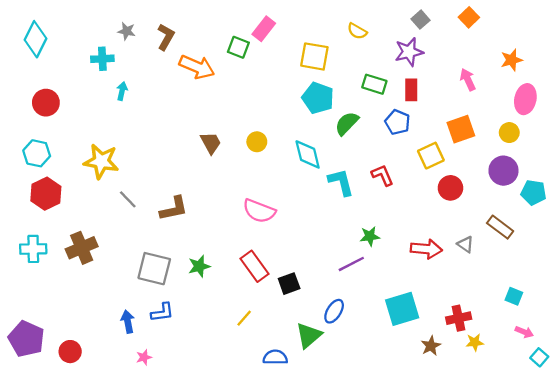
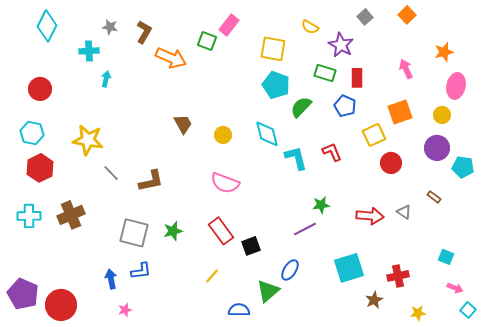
cyan diamond: (36, 39) -> (47, 26), moved
purple star: (409, 52) -> (341, 45), moved, turned -30
yellow circle: (257, 142) -> (223, 135), moved
brown rectangle: (500, 227) -> (434, 197), size x0.6
yellow star: (475, 342) -> (418, 313), moved
red circle: (70, 352) -> (61, 305), size x1.6

